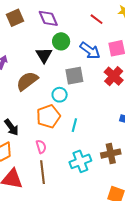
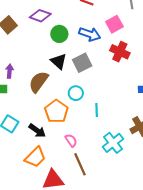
purple diamond: (48, 18) -> (40, 16), turned -30
black triangle: (44, 55) -> (59, 61), moved
cyan circle: (60, 95) -> (76, 93), moved
orange pentagon: (48, 116) -> (56, 111), moved

